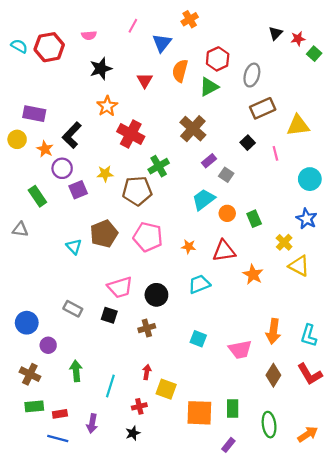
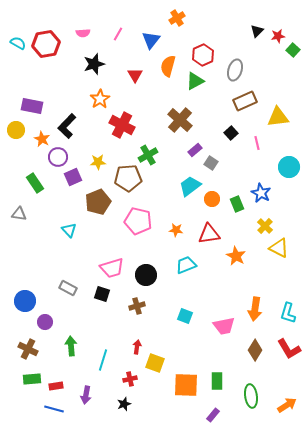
pink line: (133, 26) -> (118, 34), moved
blue star: (307, 219) -> (261, 193), moved
brown pentagon: (104, 234) -> (98, 202), moved

